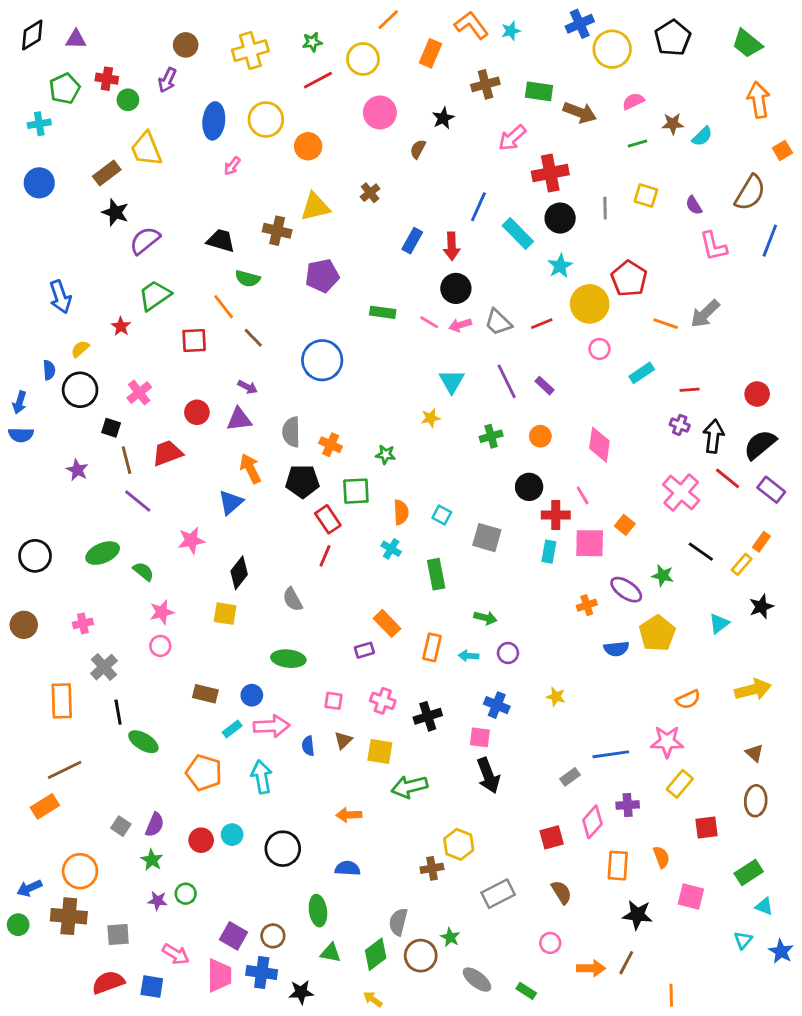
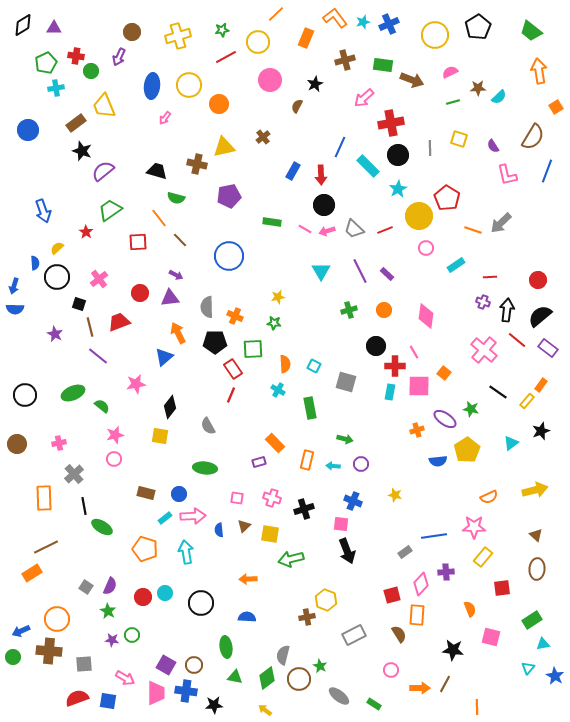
blue cross: (580, 24) -> (389, 24), moved
cyan cross: (39, 124) -> (56, 88), moved
yellow star: (431, 418) -> (278, 297), moved
orange rectangle: (618, 866) -> (417, 615), moved
cyan triangle: (764, 906) -> (543, 644), turned -32

